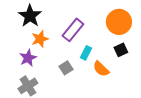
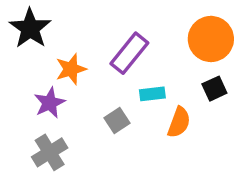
black star: (30, 16) -> (30, 28), moved
cyan rectangle: (86, 53) -> (152, 94), turned 56
orange semicircle: (101, 69) -> (179, 122), turned -114

